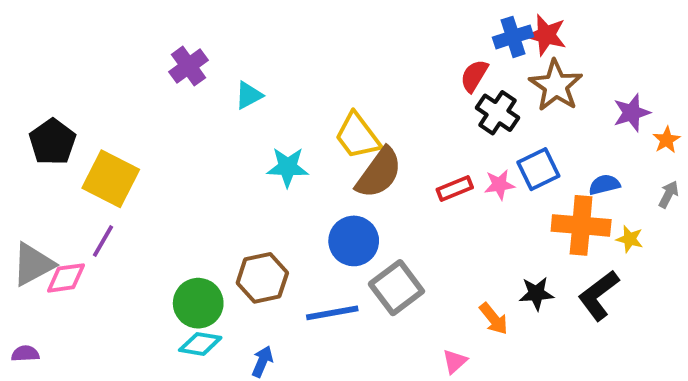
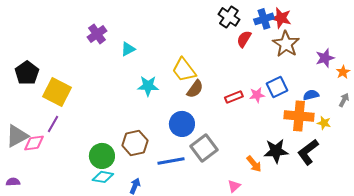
black cross: (497, 113) -> (229, 17), moved
brown semicircle: (379, 173) -> (195, 89), size x0.7
black star: (536, 293) -> (276, 151), size x1.4

